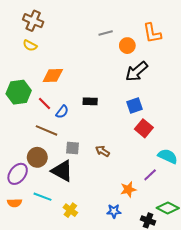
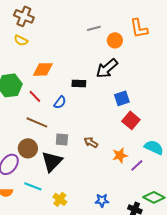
black arrow: (137, 71) -> (107, 68), moved
black rectangle: (90, 101) -> (79, 83), moved
blue semicircle: (62, 112) -> (60, 102), moved
black triangle: (62, 171) -> (52, 161), turned 45
orange star: (128, 189) -> (120, 155), moved

